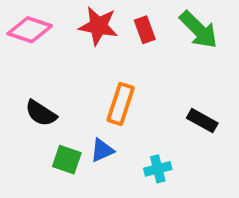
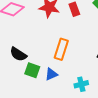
green square: (67, 160) -> (32, 70), moved

